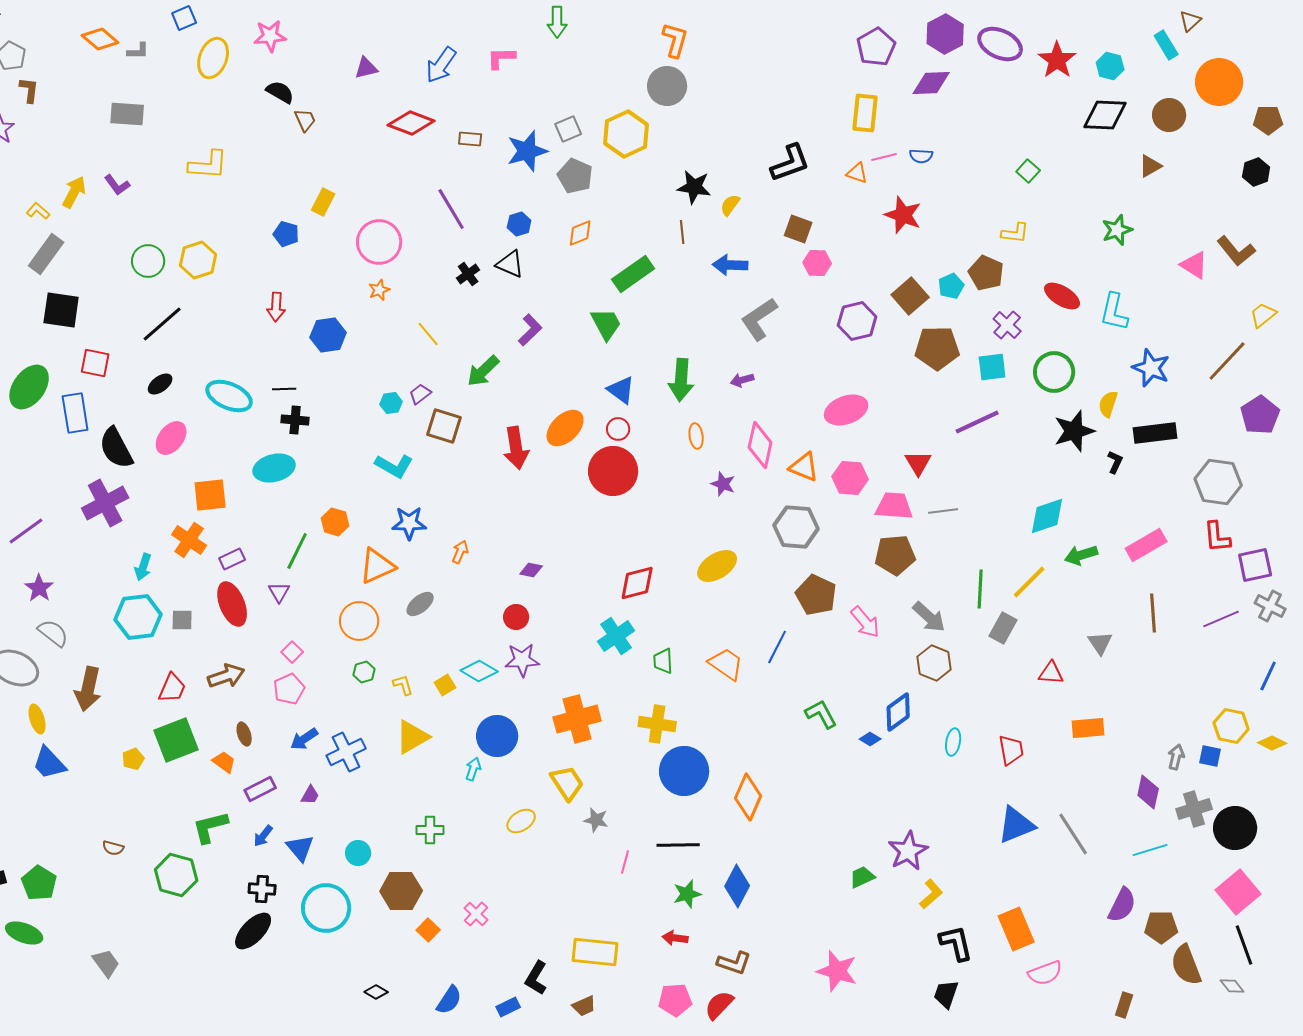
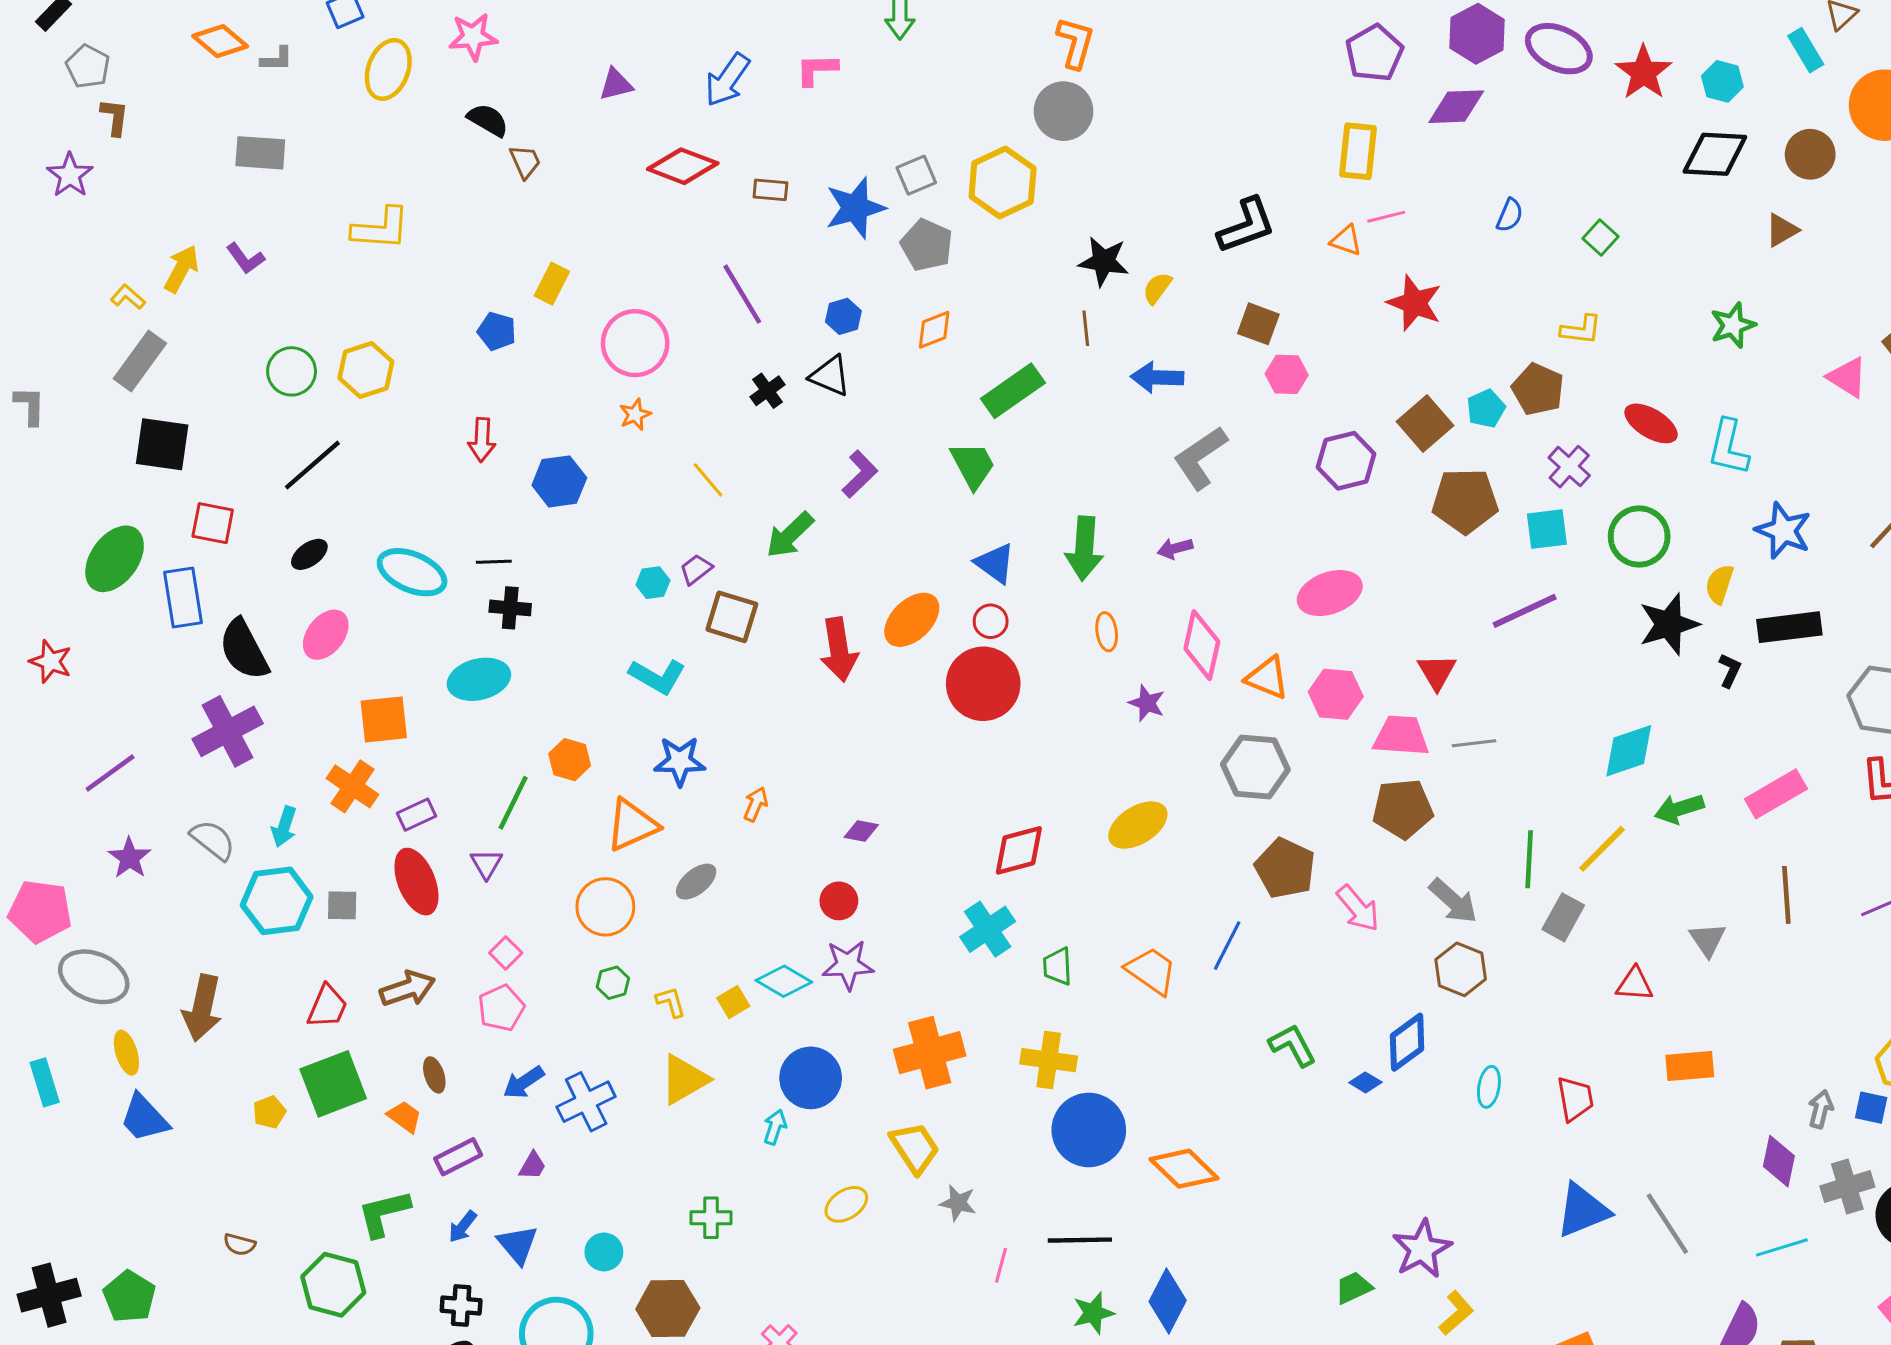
blue semicircle: (921, 156) -> (1510, 215), moved, turned -70
gray semicircle: (53, 633) -> (213, 840), moved
orange diamond: (748, 797) -> (1184, 1169), turned -69

